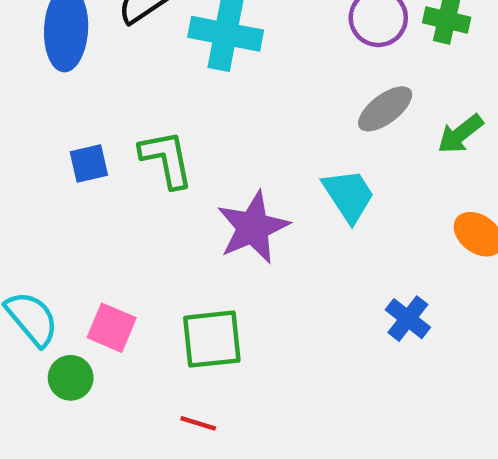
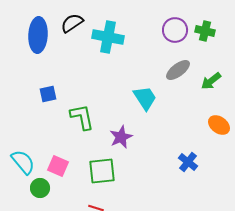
green L-shape: (166, 159) -> (82, 117), moved
cyan trapezoid: (349, 195) -> (145, 98), moved
purple star: (253, 227) -> (121, 137), moved, size x0.7

